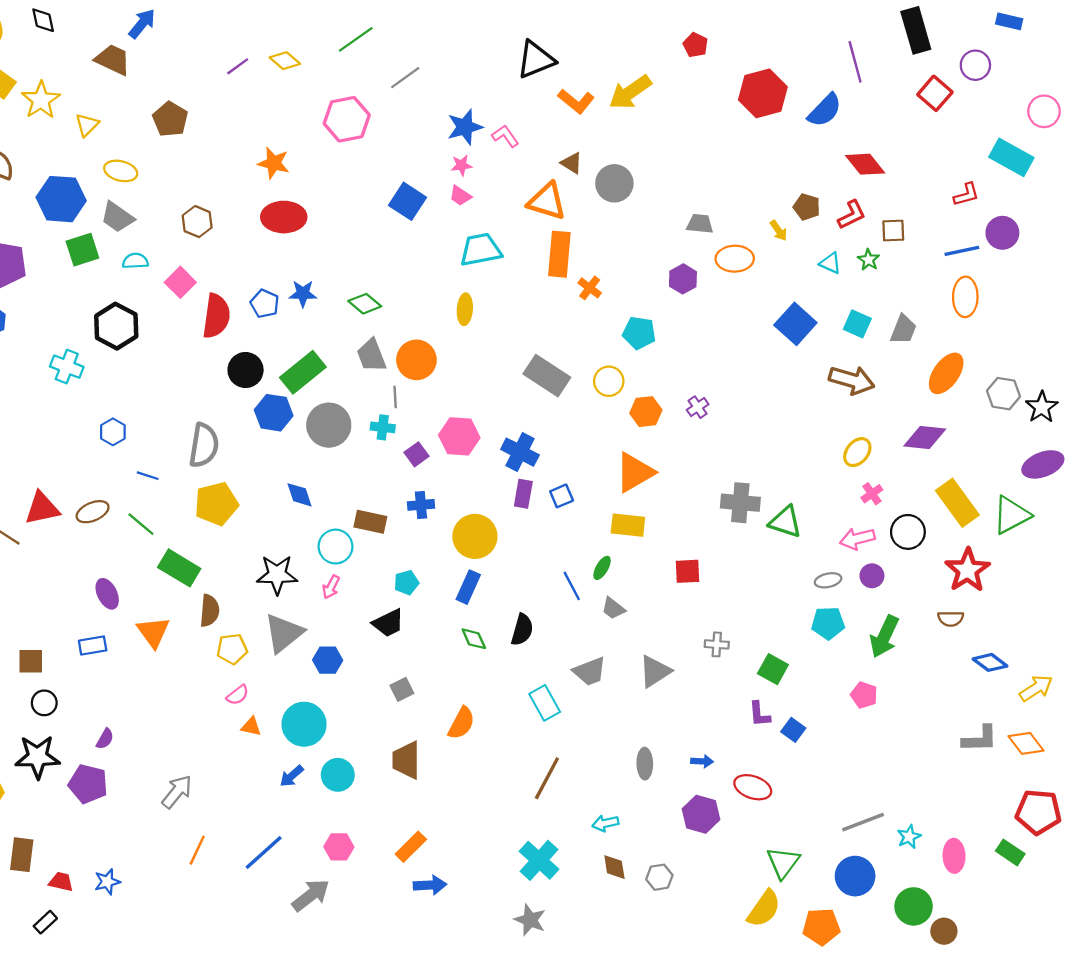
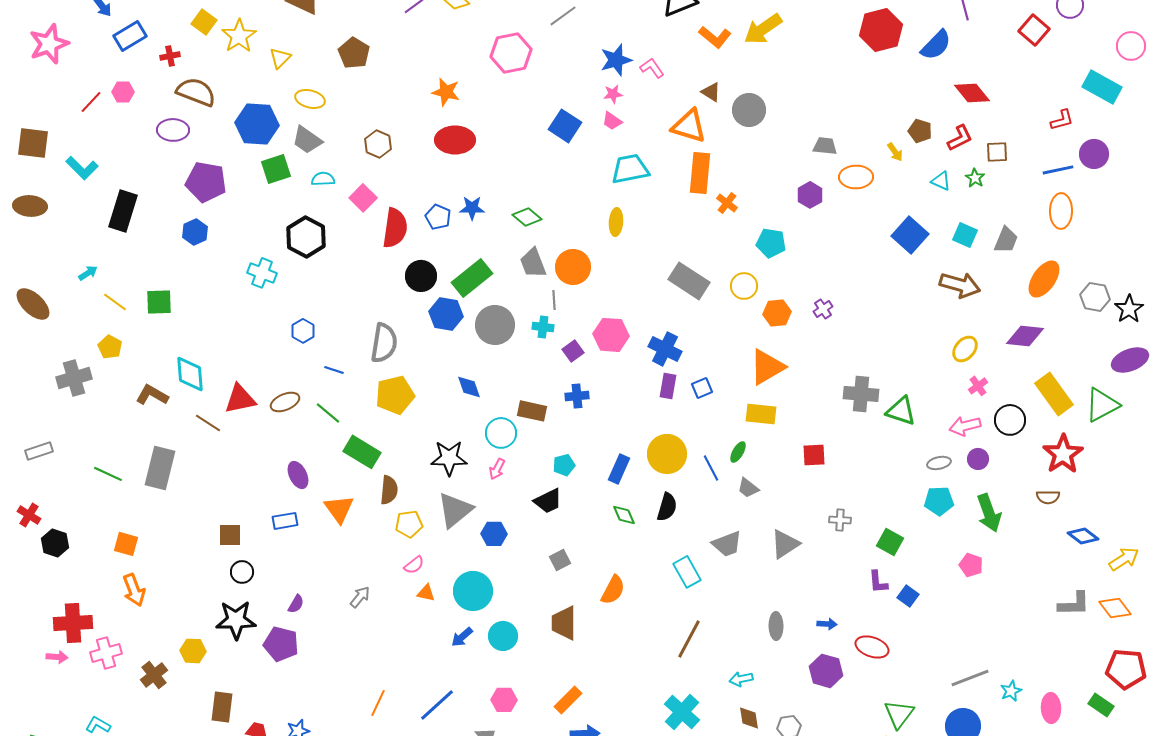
yellow circle: (475, 536) -> (667, 454), moved
green arrow: (884, 637) -> (989, 513), turned -45
gray arrow: (177, 792) -> (360, 597), moved, size x0.7

